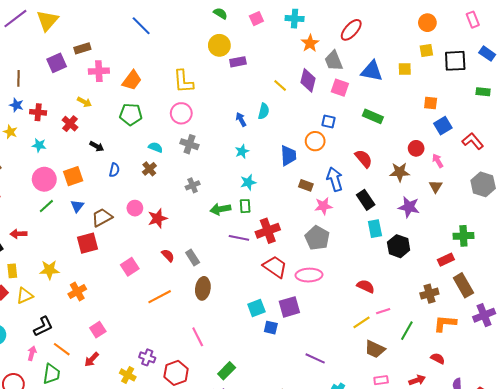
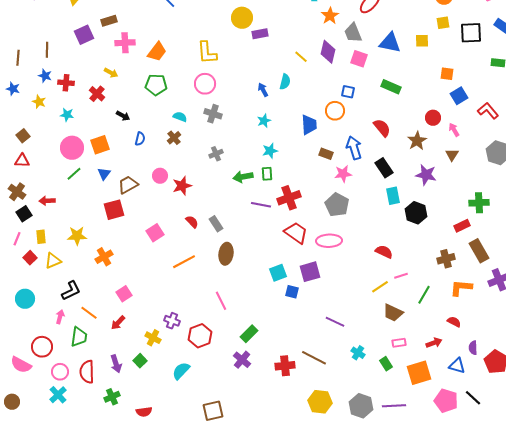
brown star: (400, 172) -> (417, 141), turned -30

